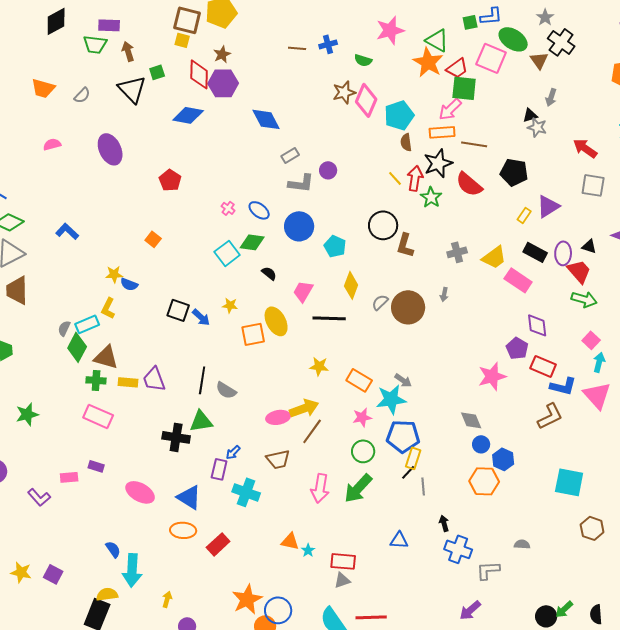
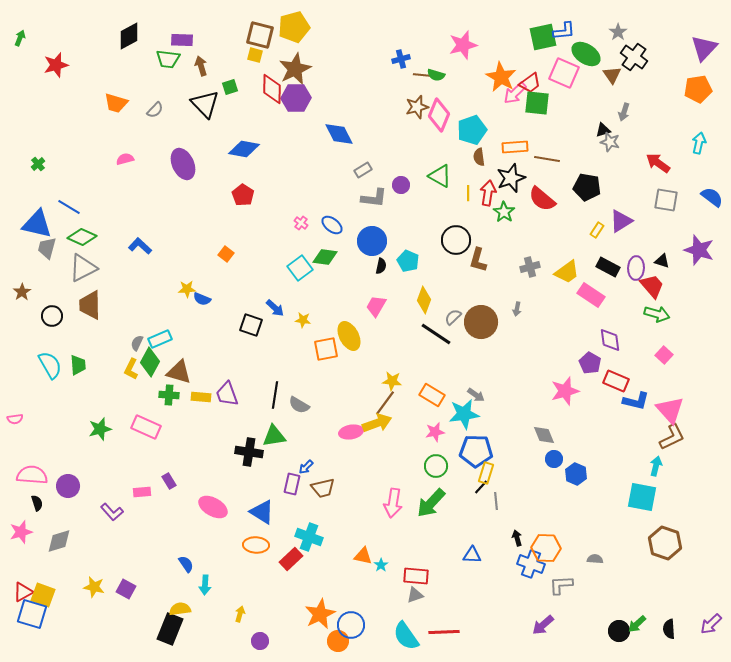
green square: (470, 22) -> (543, 37), size x1.8
green triangle: (437, 40) -> (440, 176), moved
brown line: (297, 48) -> (422, 75), moved
brown star: (222, 54) -> (295, 69), size x1.8
pink arrow: (450, 109) -> (515, 93), moved
blue diamond: (188, 115) -> (244, 149), moved
yellow line: (395, 178) -> (468, 193), turned 42
black semicircle: (269, 273) -> (381, 266), moved, turned 63
yellow L-shape: (108, 308) -> (131, 369), moved
blue arrow: (201, 317) -> (275, 308), moved
black line: (329, 318) -> (436, 334), moved, turned 32
cyan arrow: (599, 362) -> (656, 466), moved
pink rectangle: (98, 416) -> (146, 427), moved
brown L-shape: (550, 416) -> (672, 437), moved
brown line: (312, 431) -> (385, 403), moved
brown trapezoid: (278, 459) -> (323, 488), moved
purple rectangle: (96, 466) -> (169, 481), turned 42
orange hexagon: (484, 481) -> (546, 548), moved
cyan cross: (246, 492) -> (309, 537), moved
brown hexagon: (592, 528) -> (665, 543), size x1.4
cyan arrow: (132, 570) -> (205, 585), size x0.6

